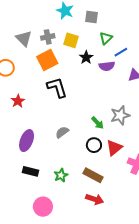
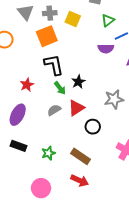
black star: (86, 57) -> (78, 82), moved
red star: (18, 101) -> (27, 85), moved
green arrow: (98, 123) -> (60, 88), moved
black circle: (94, 145) -> (93, 127), moved
red triangle: (114, 148) -> (76, 108), moved
pink circle: (43, 207) -> (41, 188), moved

